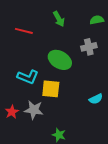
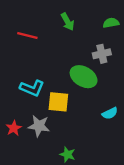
green ellipse: (60, 60) -> (84, 77), moved

